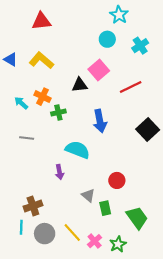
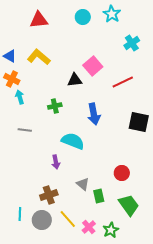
cyan circle: (107, 39) -> (83, 17), moved
orange cross: (42, 97) -> (12, 79), moved
cyan arrow: (21, 103) -> (20, 97), turned 32
black square: (148, 130) -> (139, 122), turned -35
red circle: (117, 180) -> (122, 173), moved
brown cross: (33, 206) -> (49, 195), moved

